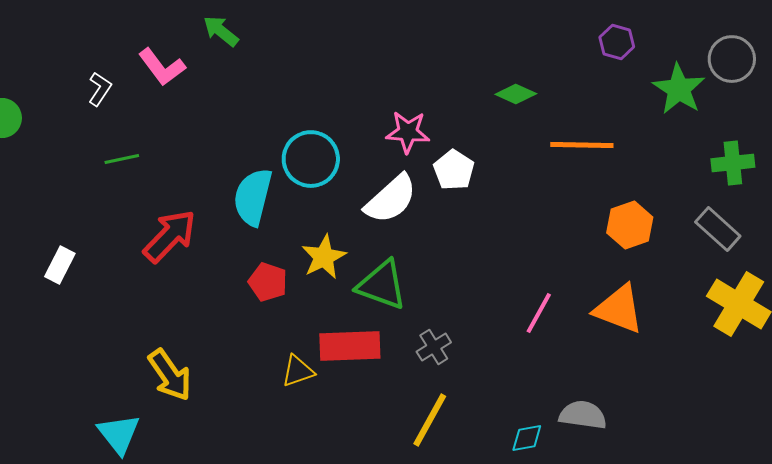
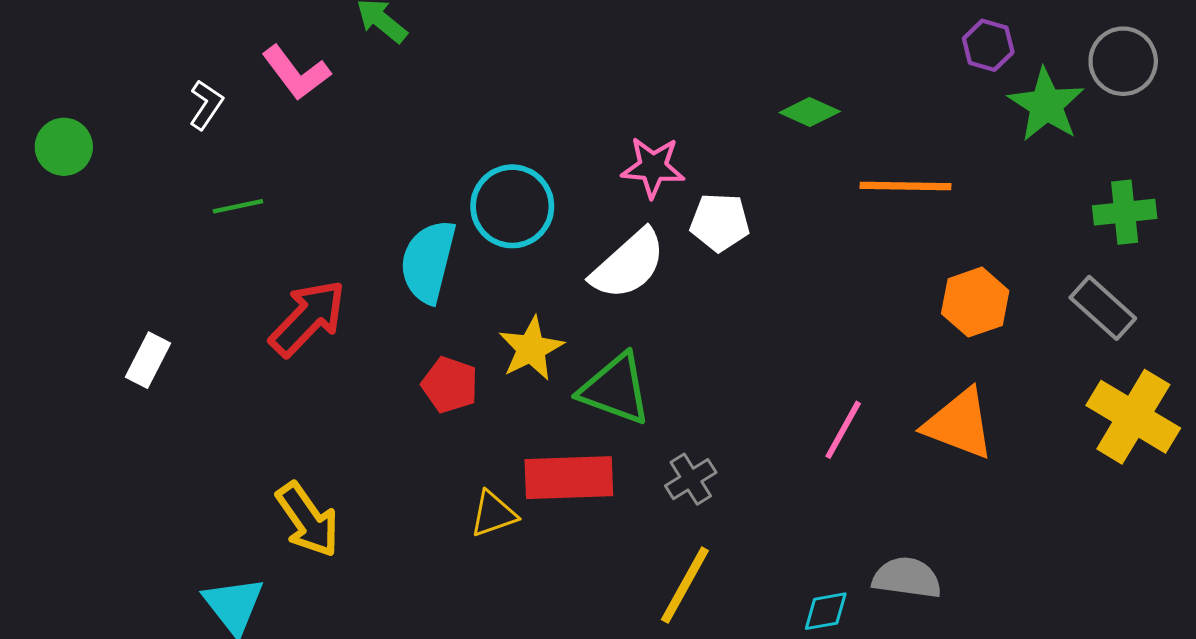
purple hexagon: (617, 42) -> (988, 45), moved
white pentagon: (454, 170) -> (720, 222), turned -30

